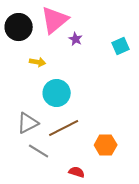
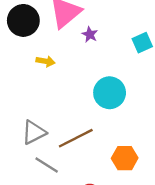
cyan circle: (57, 93) -> (110, 93), moved

